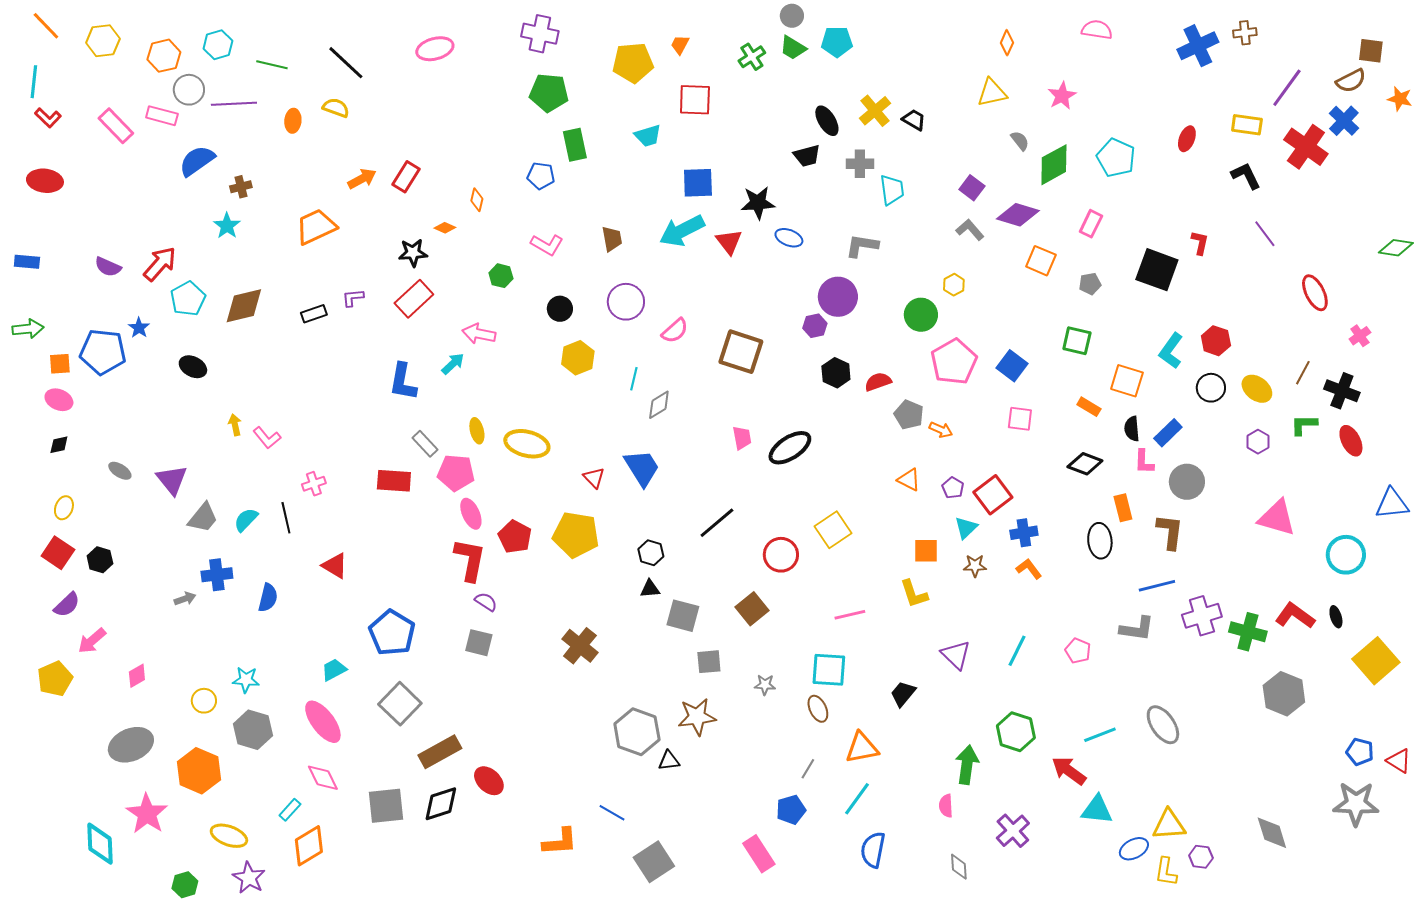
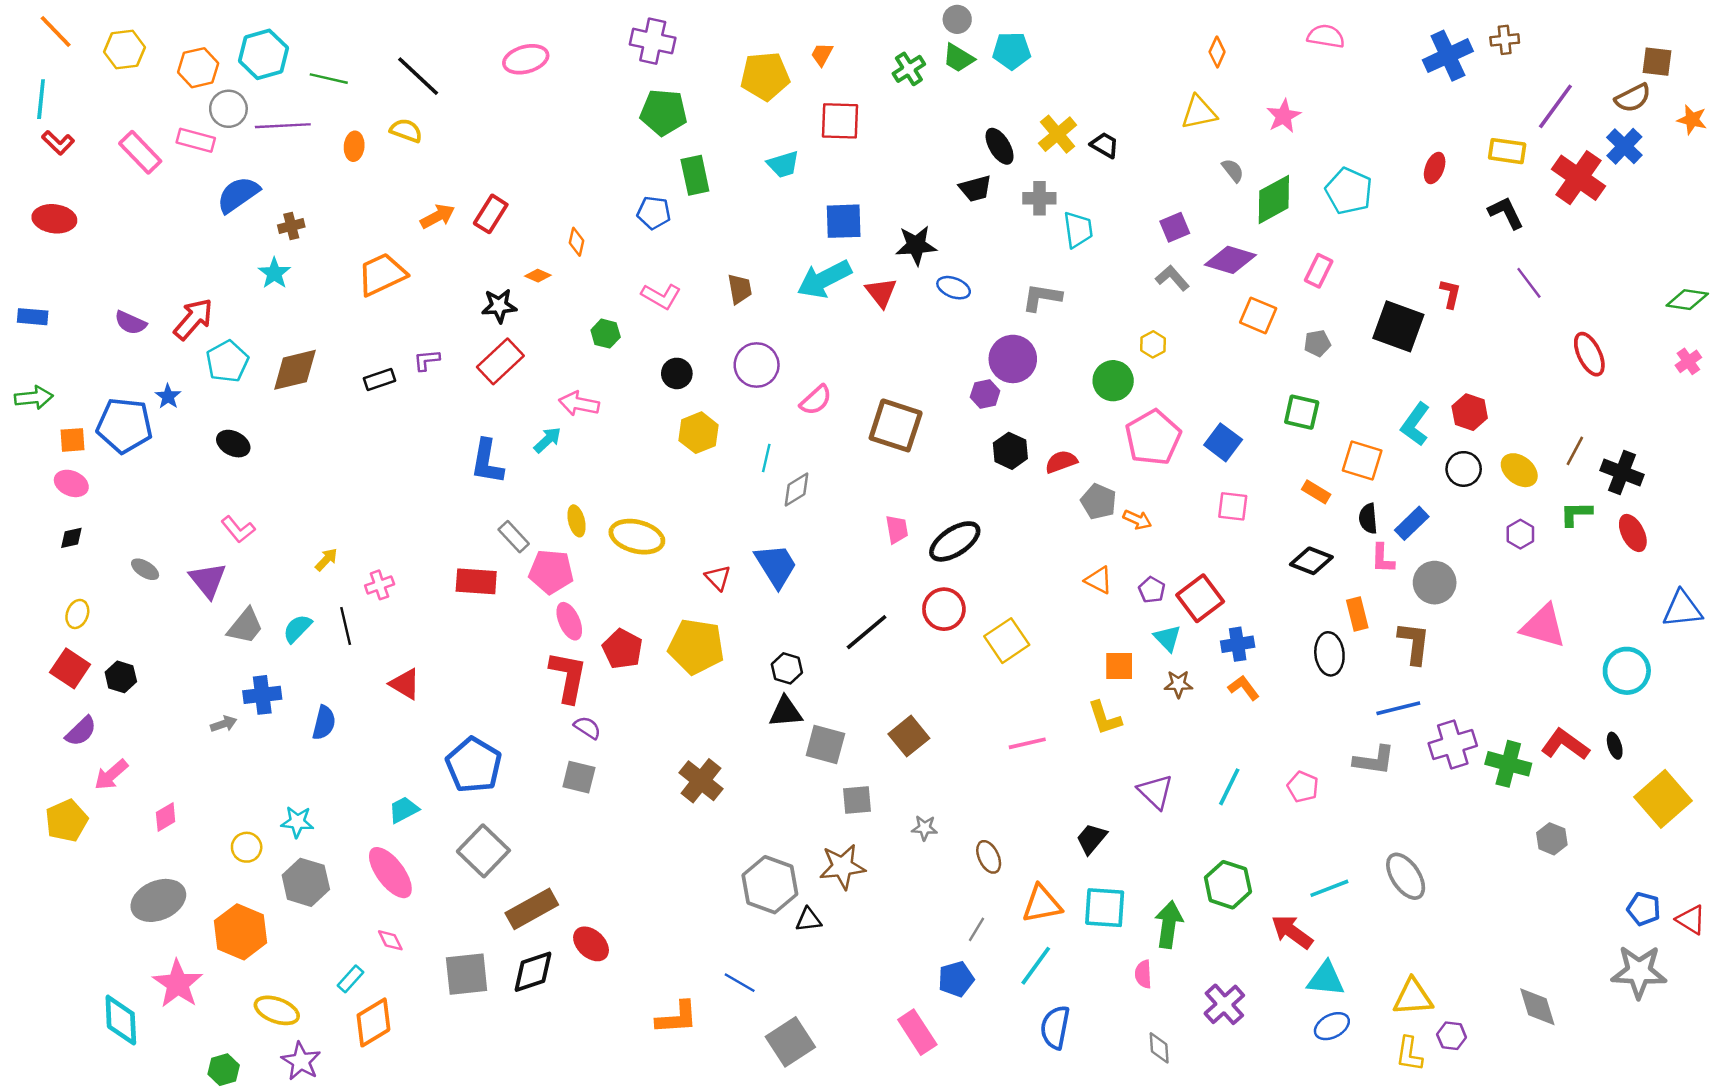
cyan hexagon: (218, 45) -> (263, 54), size x1.4
purple square: (972, 188) -> (1175, 227), turned 30
pink cross: (1360, 336) -> (1688, 361), moved
yellow arrow: (235, 425) -> (326, 560), moved, turned 55
pink L-shape: (267, 438) -> (238, 529), moved
cyan triangle: (966, 528) -> (1168, 638), turned -30
red circle: (781, 555) -> (944, 609), moved
black triangle: (650, 589) -> (786, 712), size x1.4
cyan square: (829, 670) -> (1105, 908), moved
gray hexagon: (1284, 694) -> (1552, 839), size x0.6
pink diamond: (323, 778) -> (390, 940), size x0.7
blue ellipse: (1134, 849) -> (1332, 1026), moved

